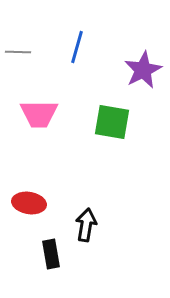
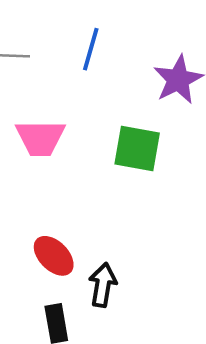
red ellipse: (29, 203) -> (54, 256), moved, turned 36

